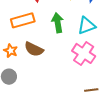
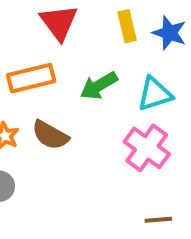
green arrow: (58, 23) -> (99, 86), turned -114

